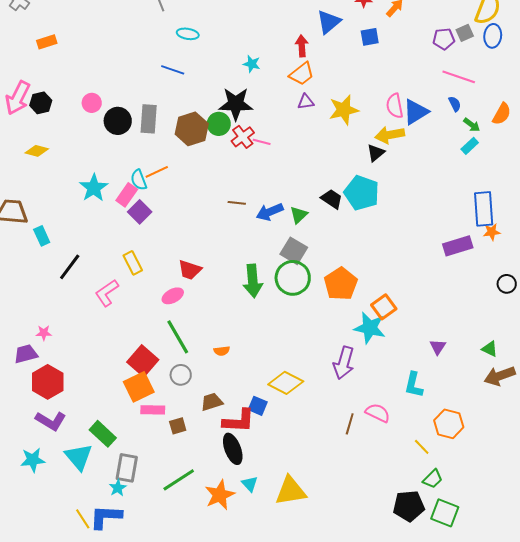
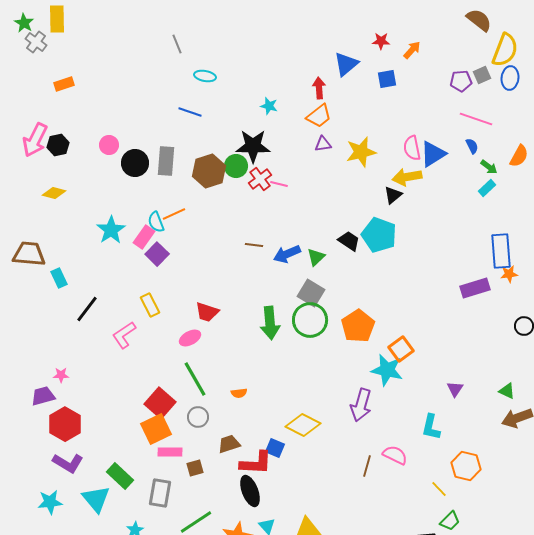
gray rectangle: (127, 468) -> (160, 493), moved

